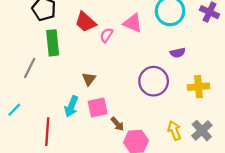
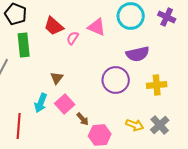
purple semicircle: (178, 53) -> (138, 54), size x1.6
pink square: (98, 108) -> (65, 104), turned -30
yellow arrow: (174, 131) -> (135, 125), turned 132

